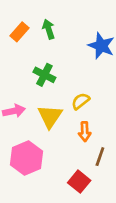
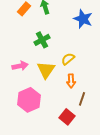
green cross: (44, 75) -> (42, 40), turned 35

